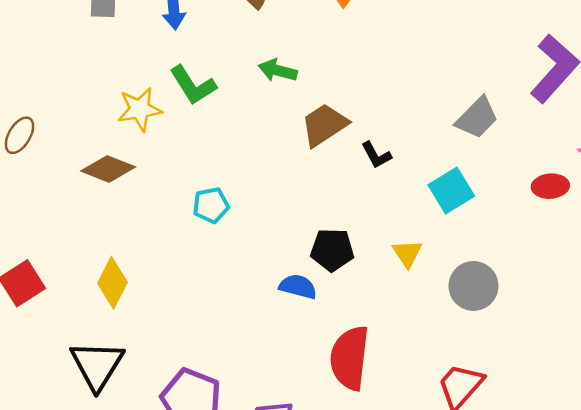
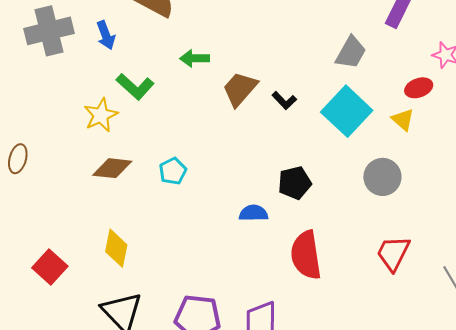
brown diamond: (108, 169) -> (112, 168), moved
cyan square: (451, 190) -> (347, 111), size x1.4
black pentagon: (332, 250) -> (295, 183), moved
yellow triangle: (407, 253) -> (403, 120), moved

